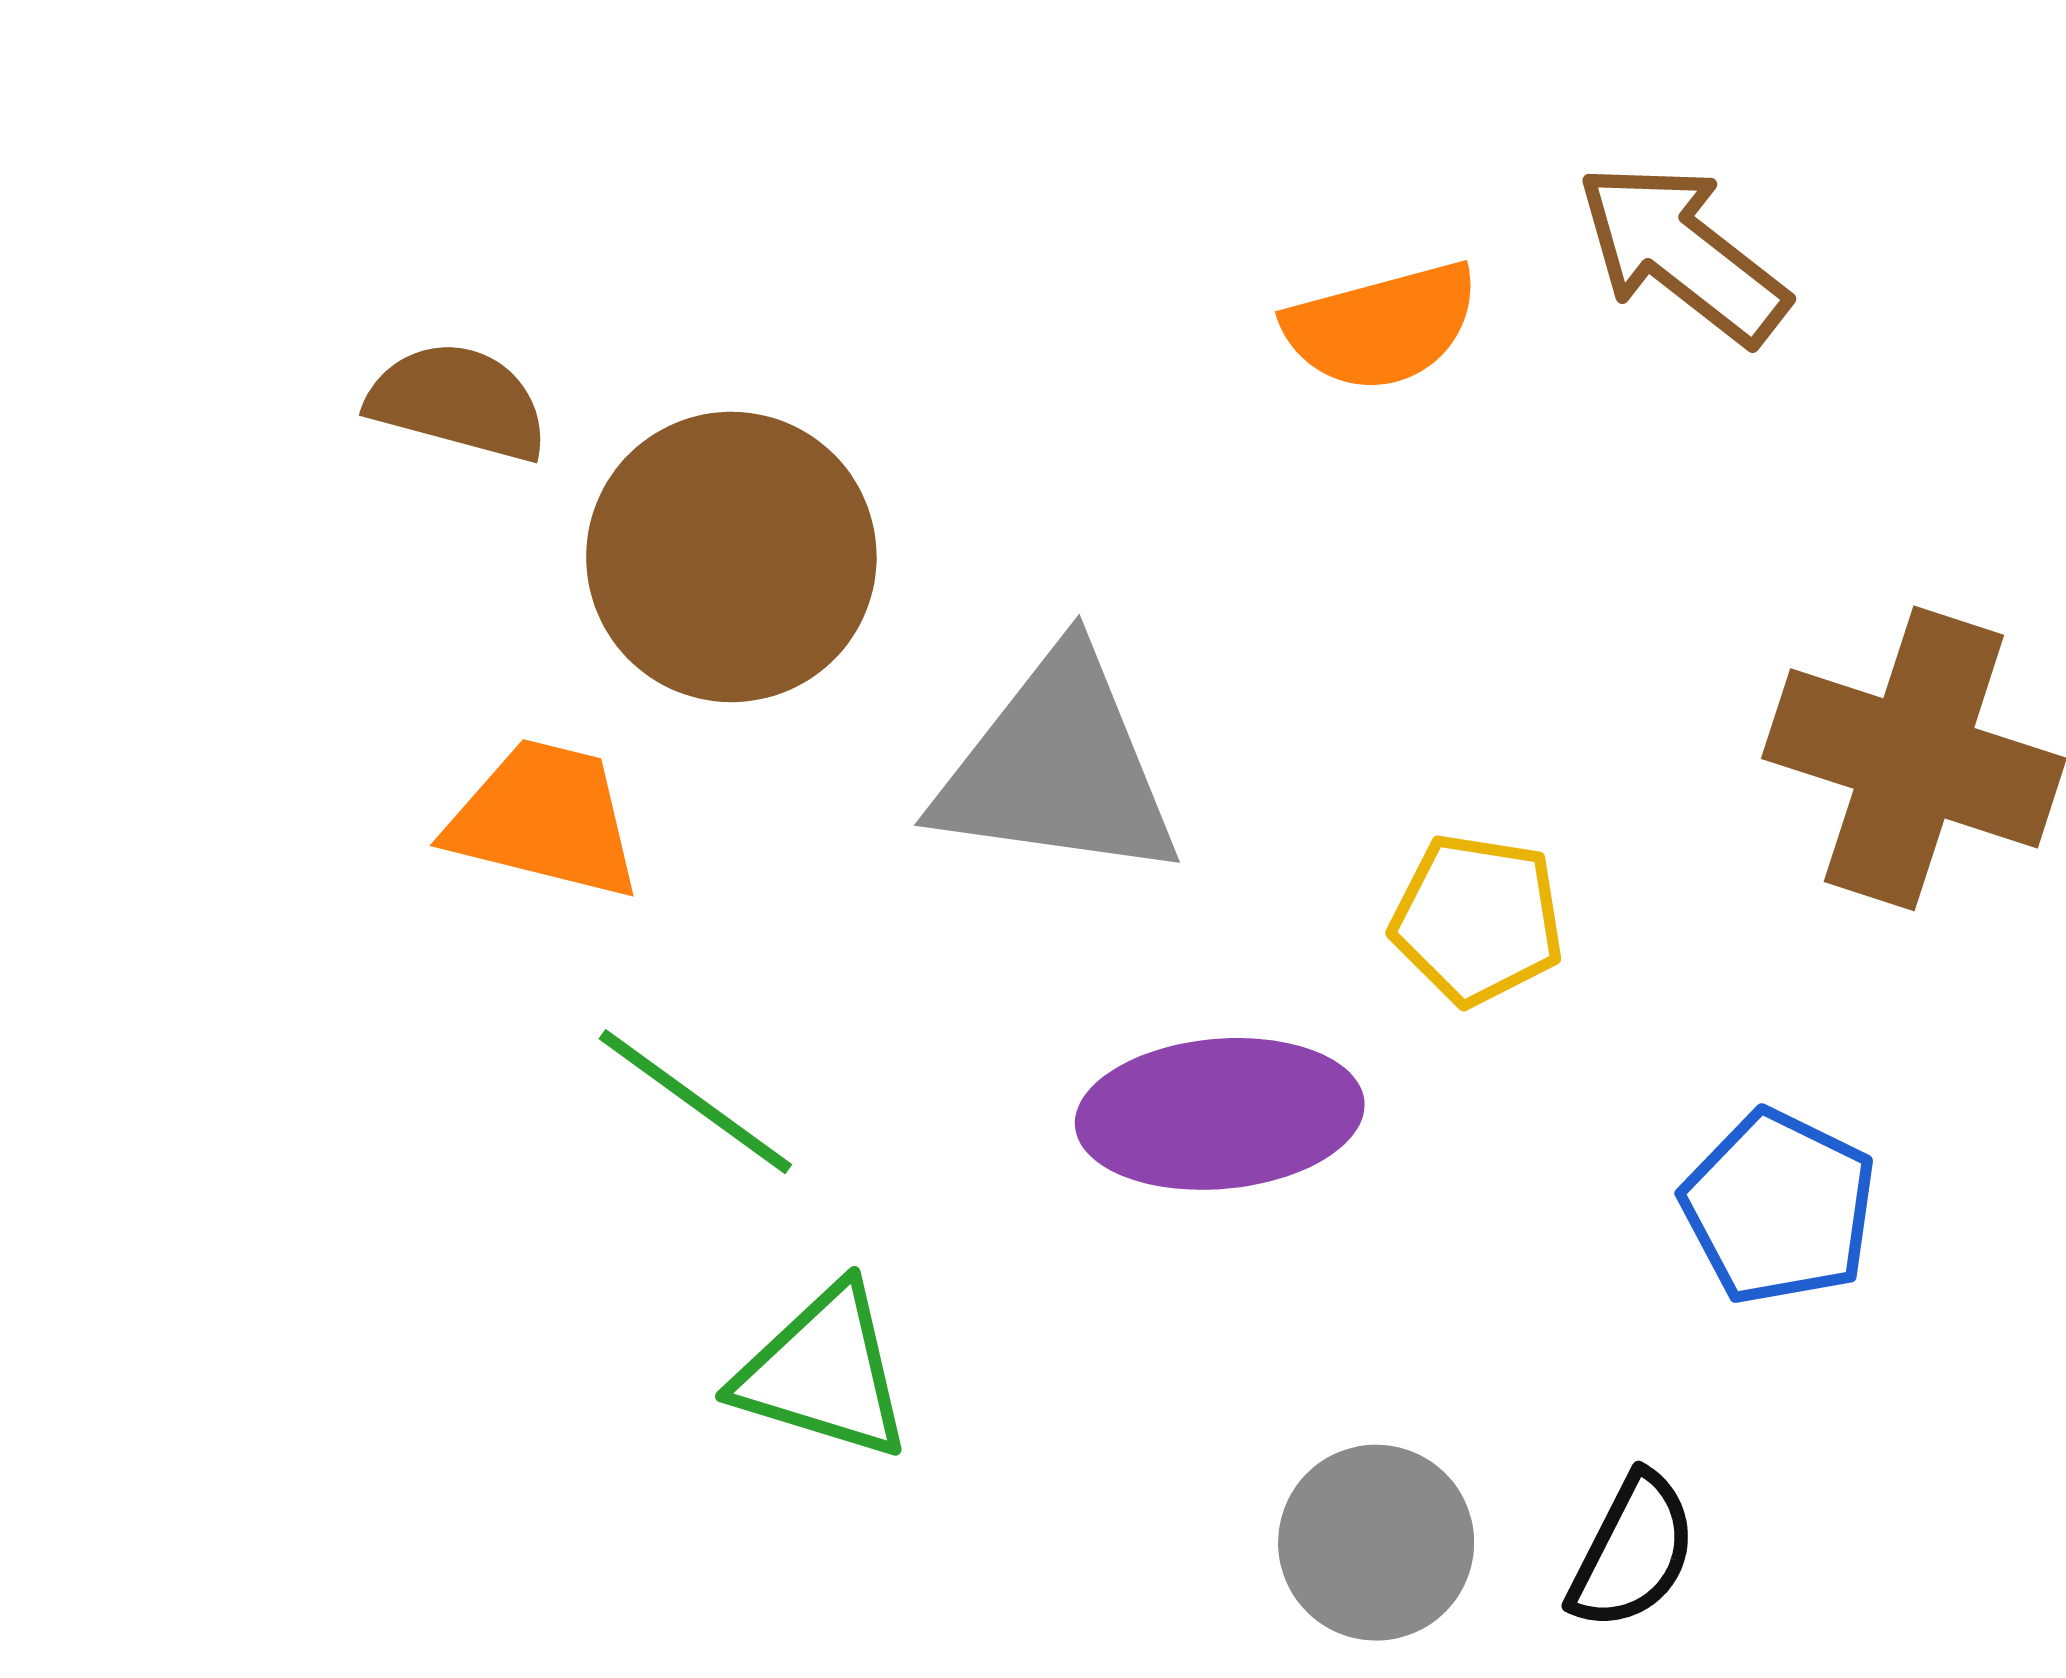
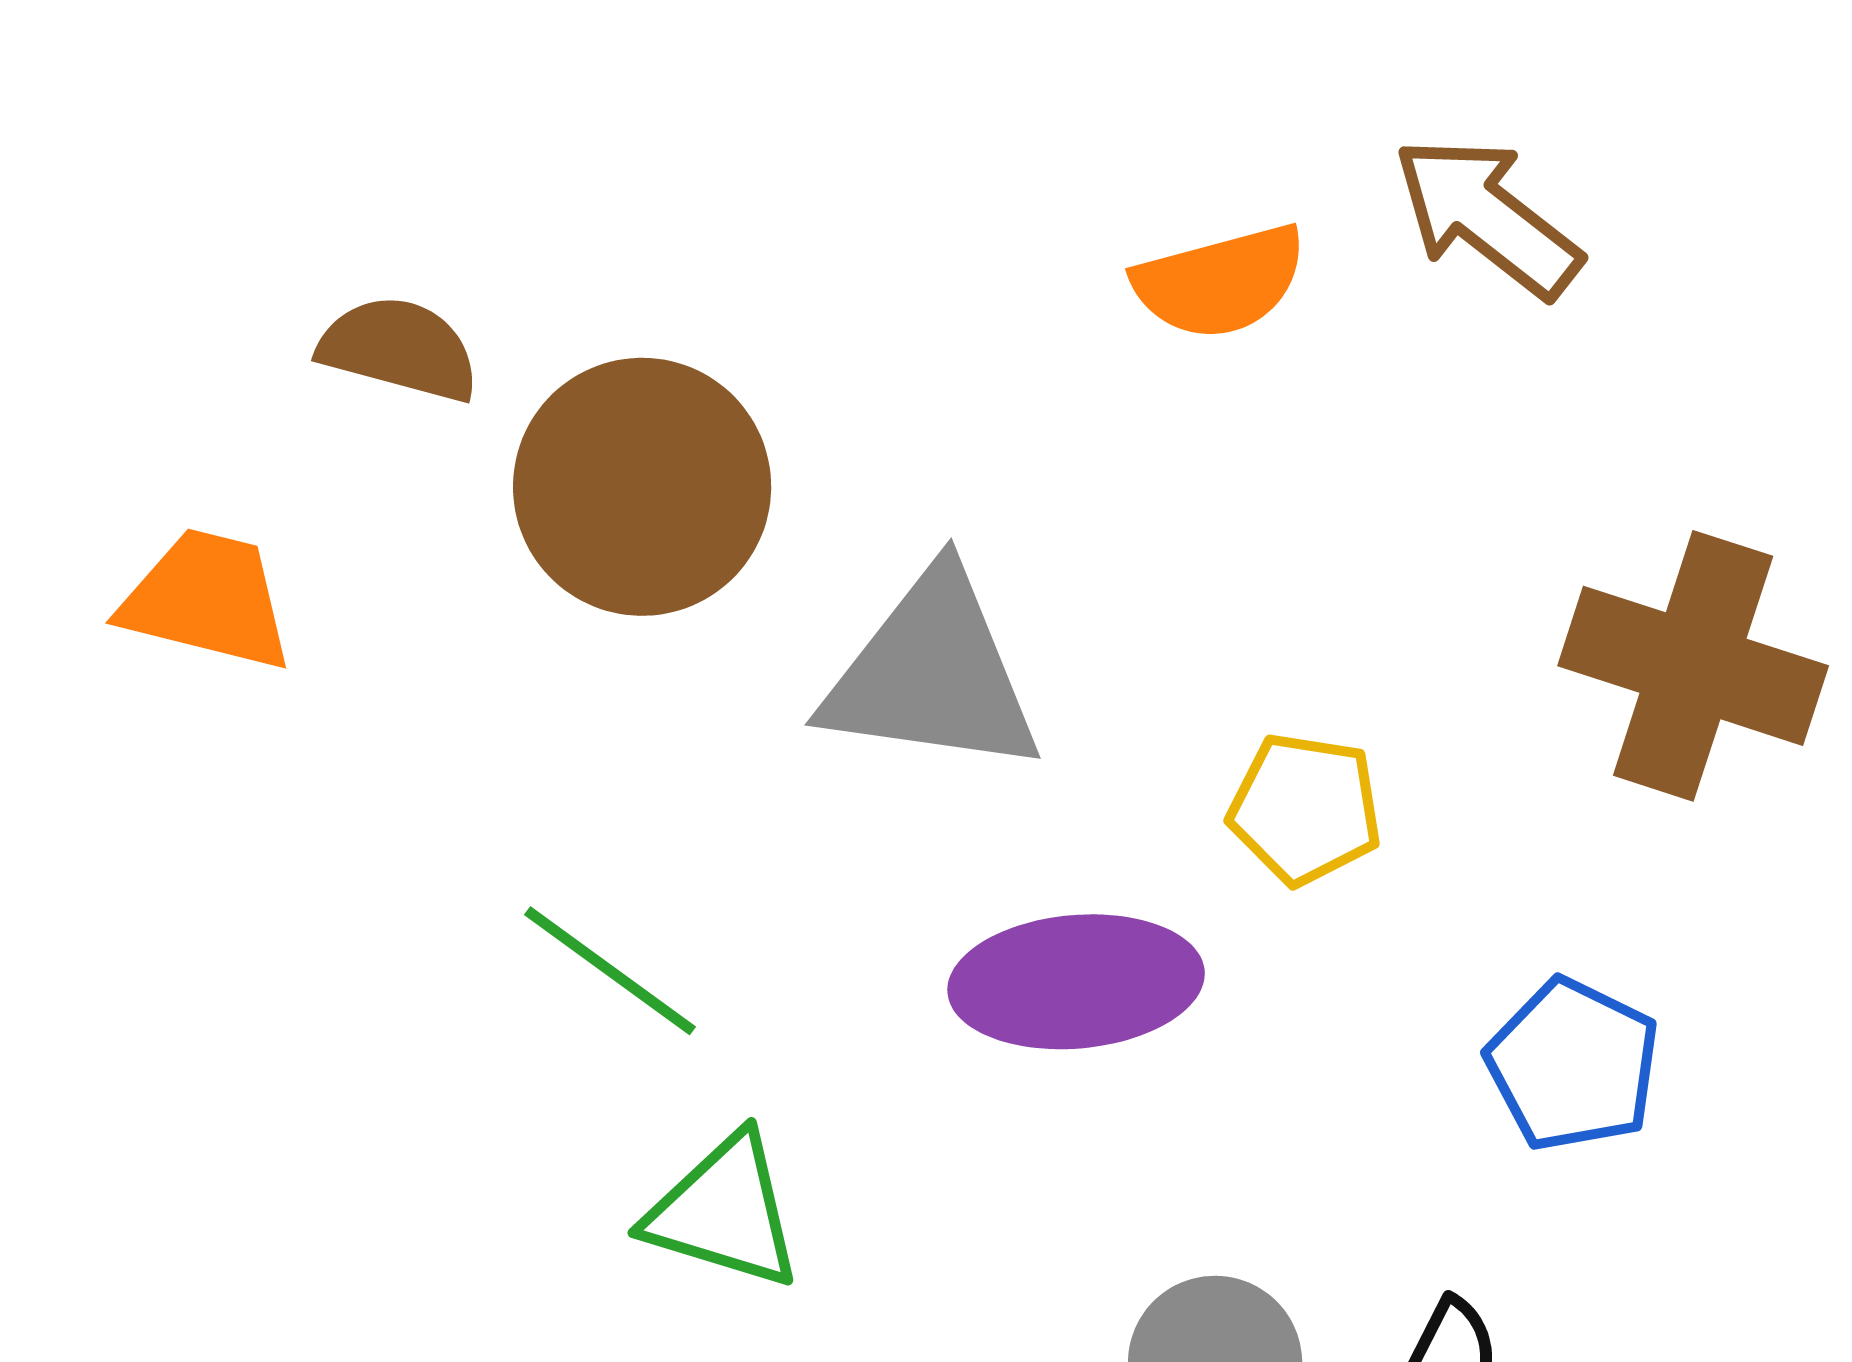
orange trapezoid: (545, 819) -> (207, 600), moved

